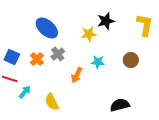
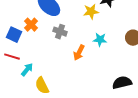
gray cross: (58, 54) -> (60, 32), turned -32
orange cross: (37, 59) -> (31, 25), moved
yellow semicircle: (52, 102) -> (42, 86), moved

